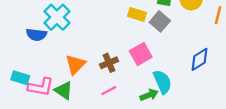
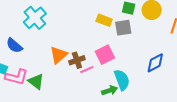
gray square: (160, 21) -> (123, 28), turned 36
blue semicircle: (36, 35) -> (14, 46), moved, turned 30
orange triangle: (75, 64) -> (58, 55), moved
pink line: (109, 91) -> (87, 70), moved

